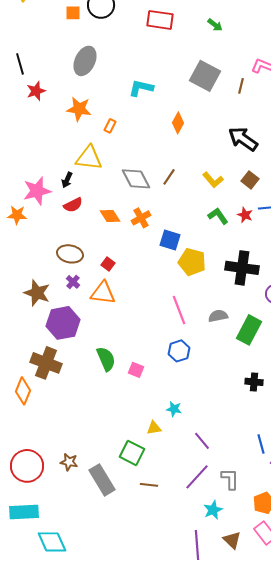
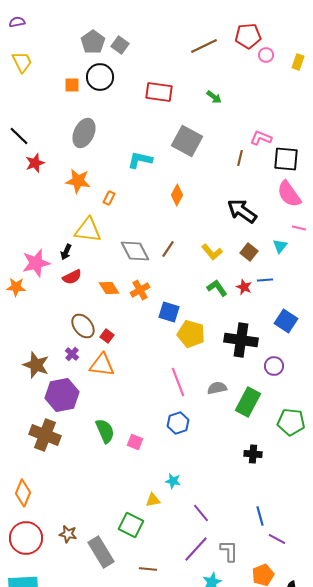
black line: (20, 64) -> (19, 136), turned -30
gray square: (205, 76) -> (187, 141), moved
brown ellipse: (70, 254) -> (83, 326), moved, turned 40
orange diamond: (23, 391) -> (23, 493), moved
brown line: (149, 485) -> (148, 569), moved

